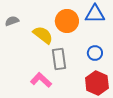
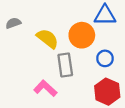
orange circle: (67, 21) -> (82, 35), moved

